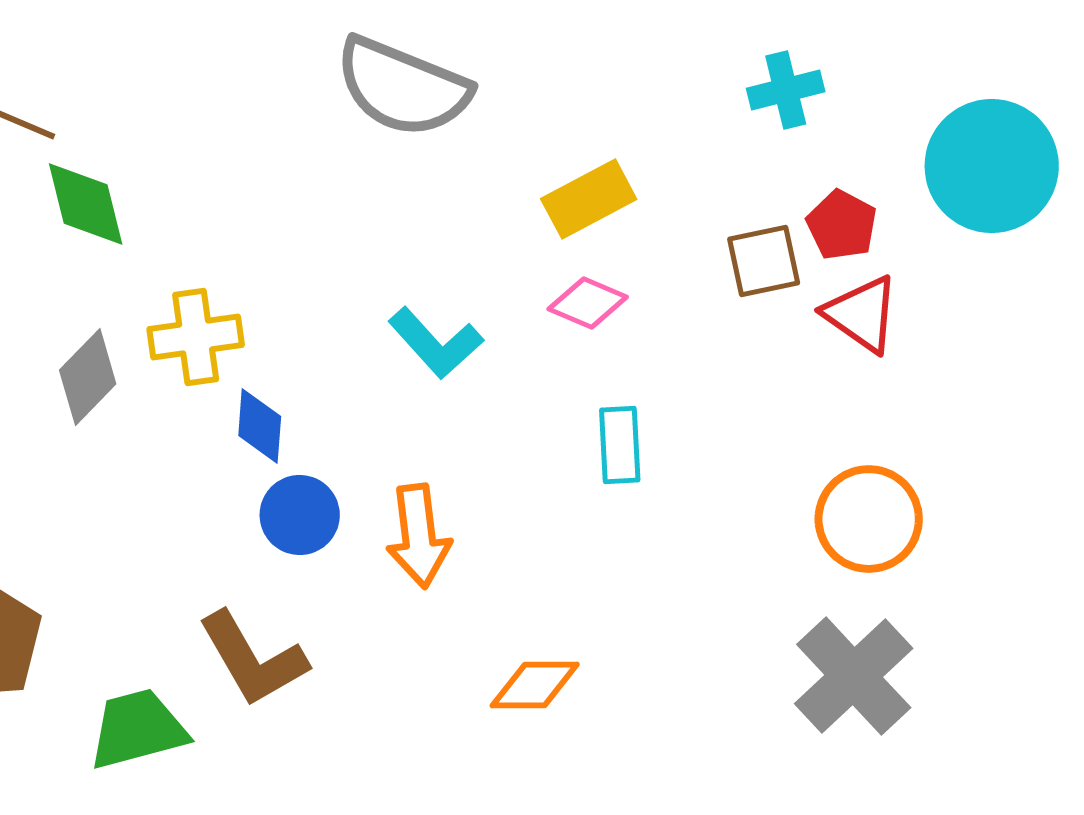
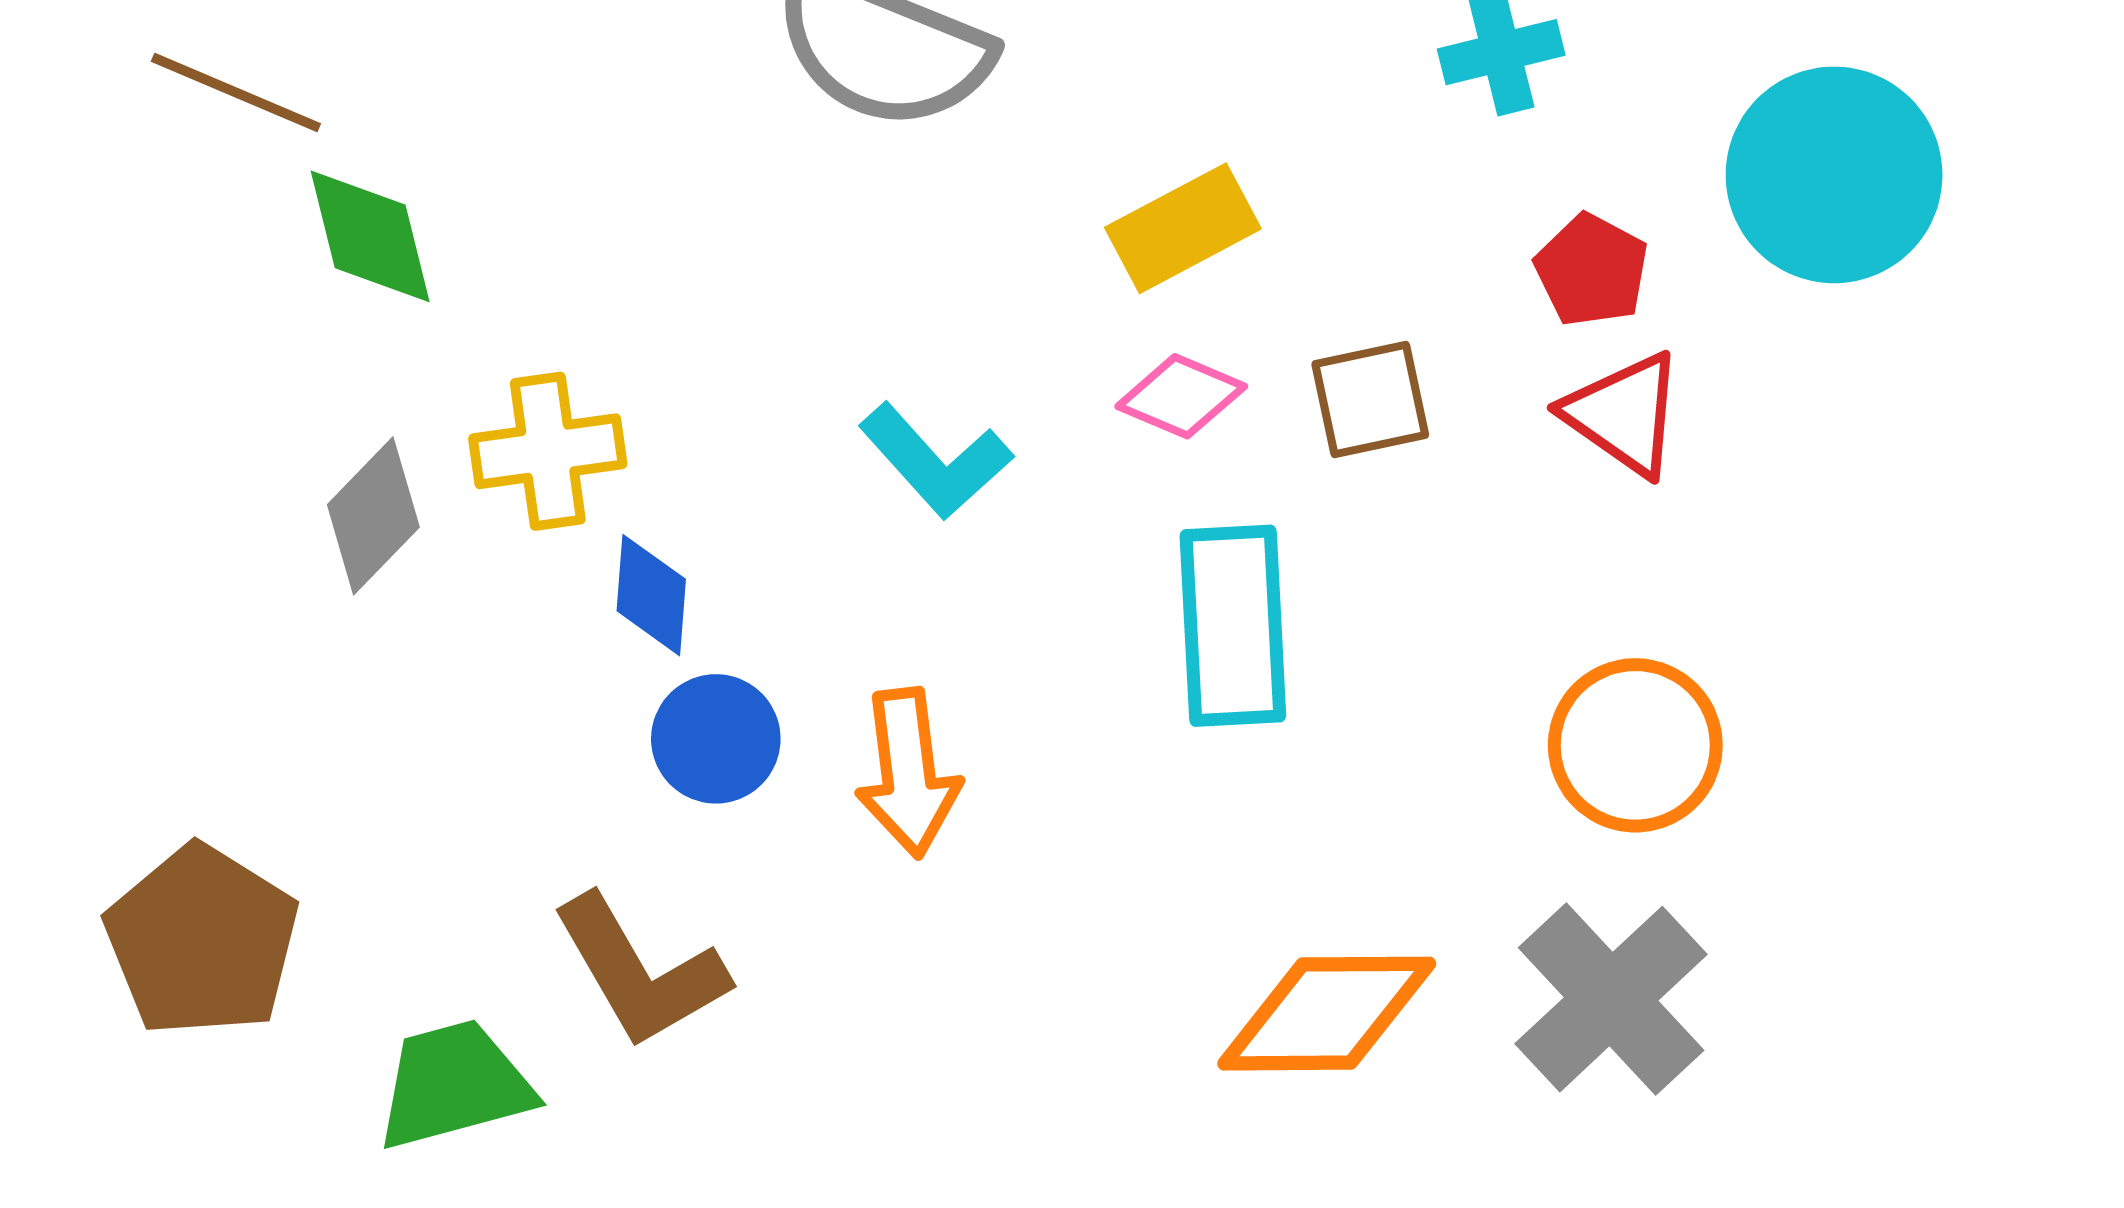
brown square: (764, 261) -> (1370, 400), moved
cyan rectangle: (620, 445) -> (1233, 626), size x1.6
orange diamond: (535, 685) -> (1327, 1014), moved, size x1.5

